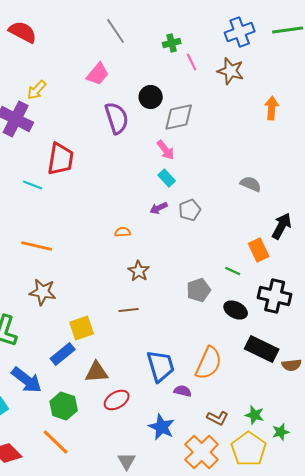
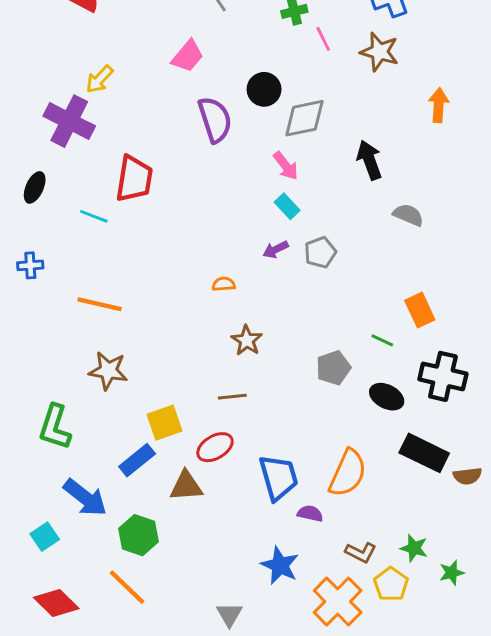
black arrow: (282, 226) -> (369, 160), moved, turned -48
red ellipse: (117, 400) -> (215, 447), moved
yellow pentagon: (249, 449) -> (391, 584), moved, size x0.7

